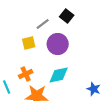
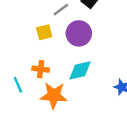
orange cross: (26, 74) -> (41, 69), turned 32

